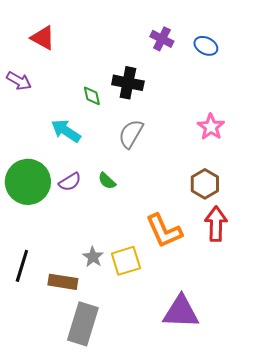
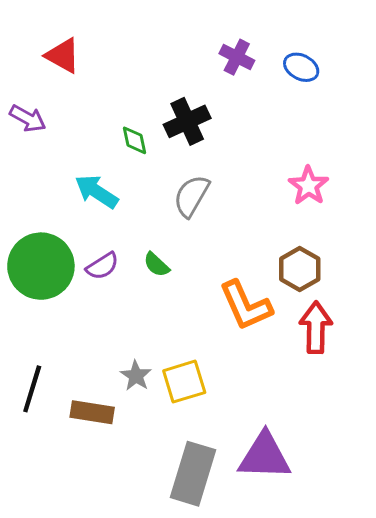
black cross: (128, 83) -> (187, 121), turned -36
orange L-shape: (164, 231) -> (246, 306), moved
gray rectangle: (83, 324) -> (193, 474), moved

